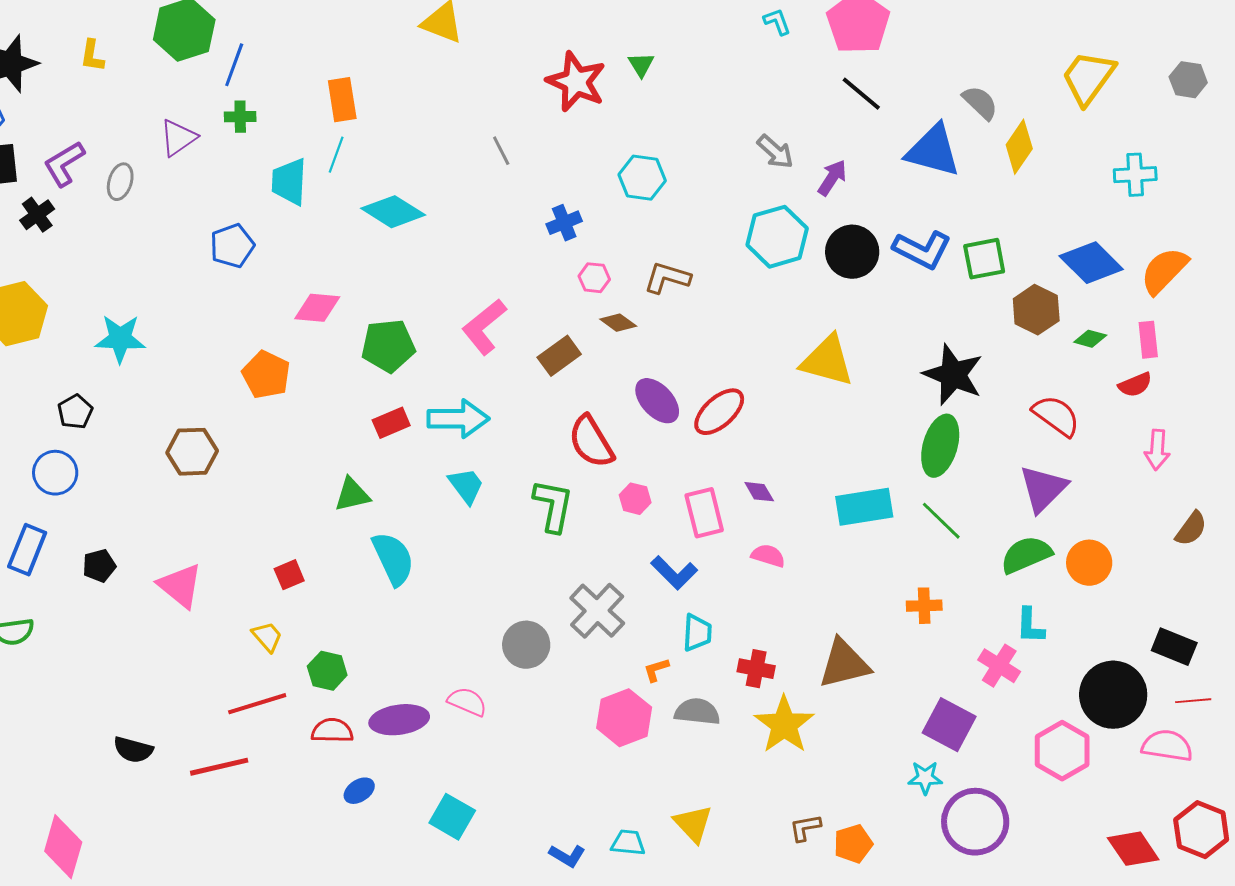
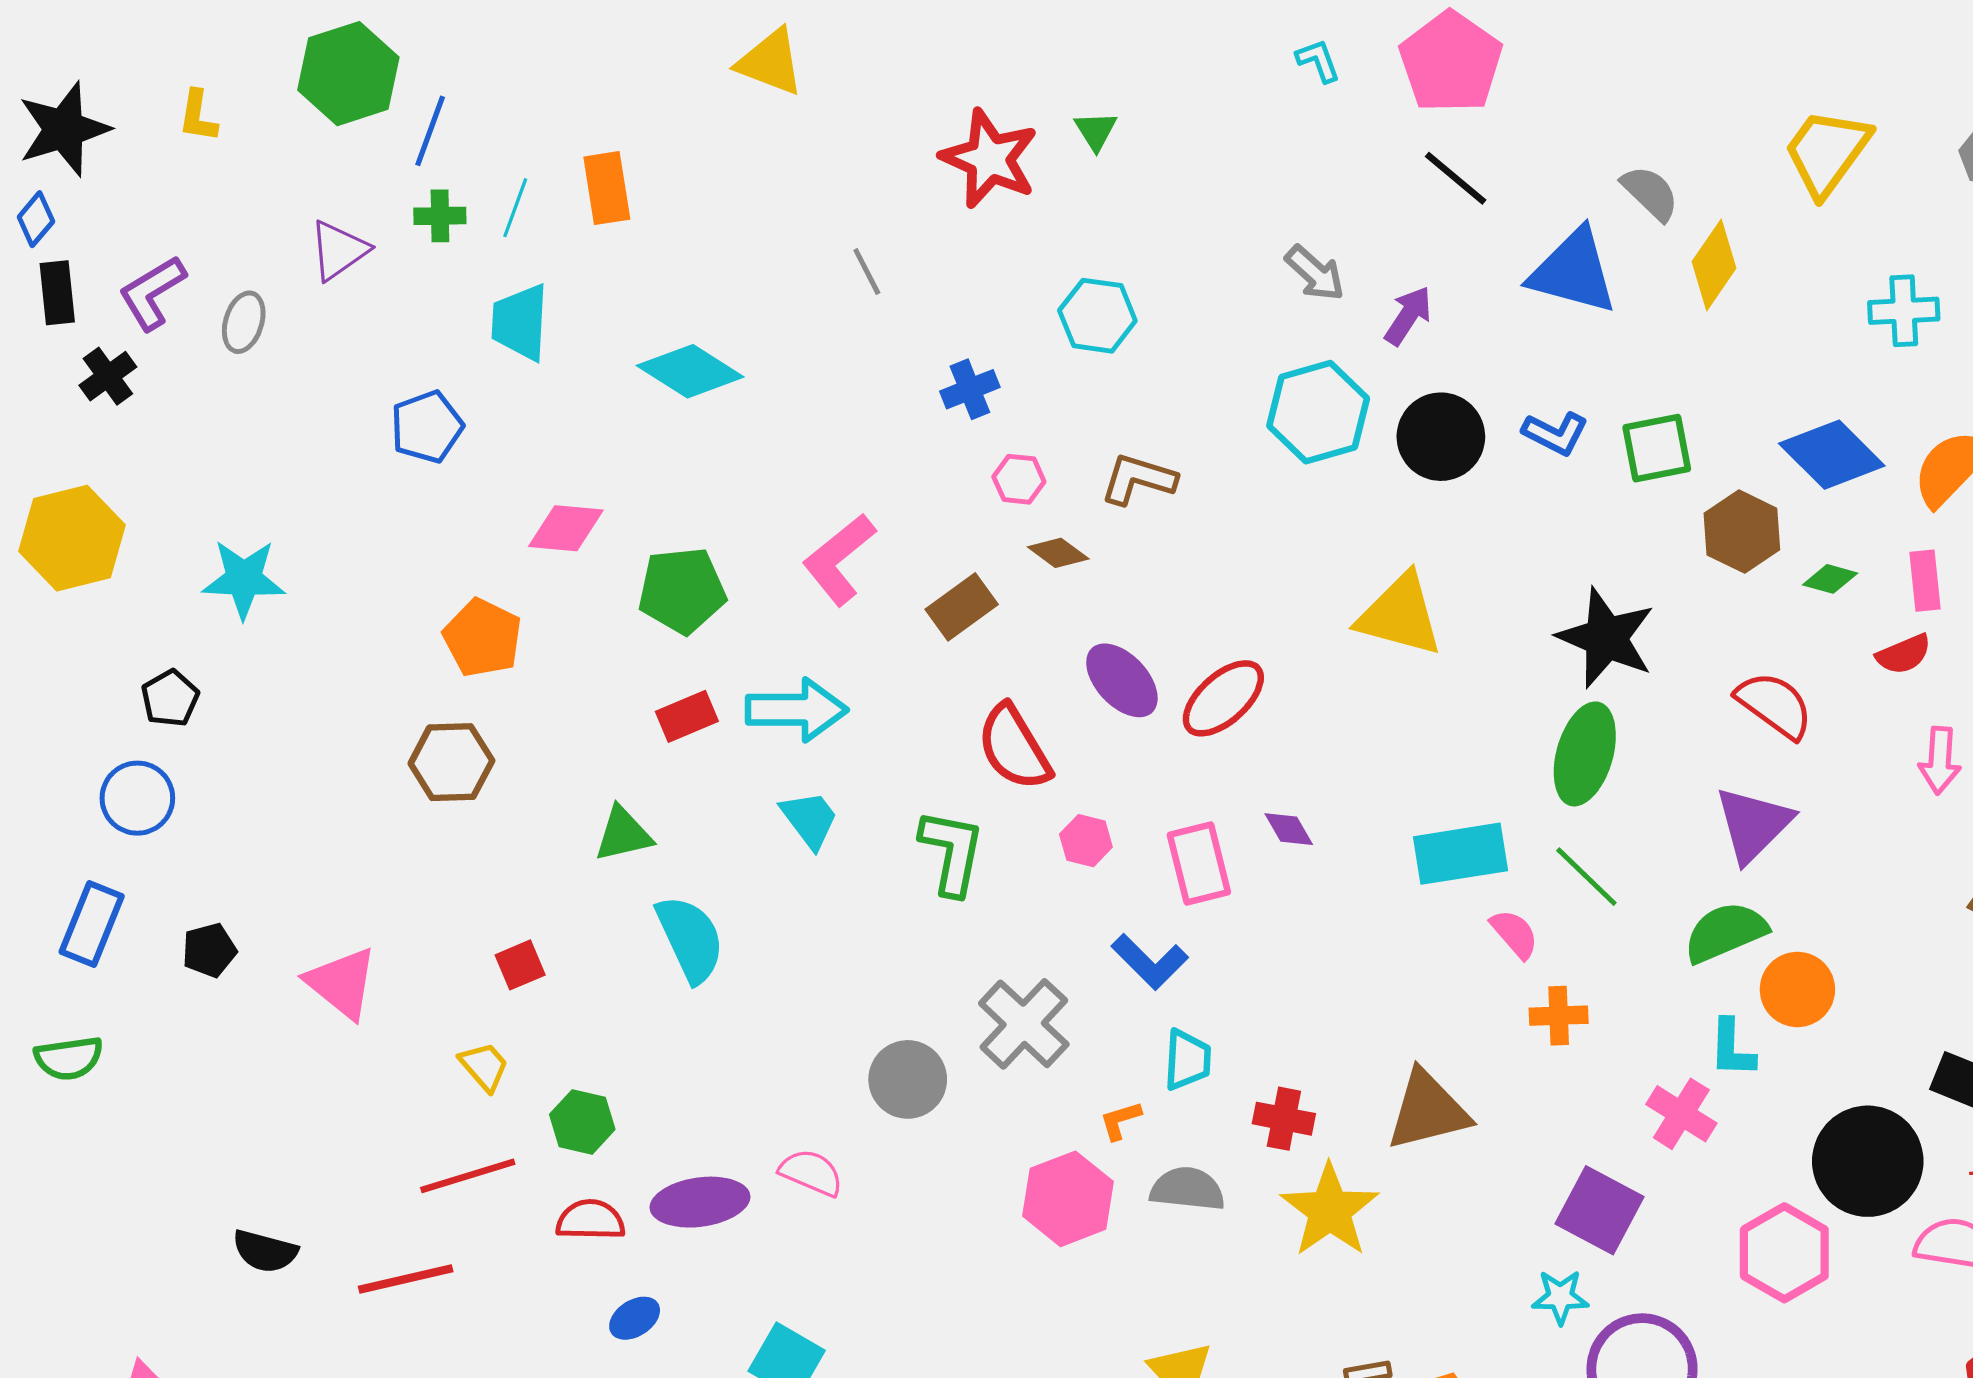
cyan line: (336, 155) -> (515, 208), moved
blue L-shape: (922, 250) -> (1555, 433), size x0.7
brown hexagon: (192, 452) -> (451, 762), moved
pink semicircle: (768, 556) -> (1514, 934), moved, turned 32
orange circle: (1089, 563) -> (1797, 989), moved

